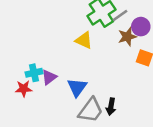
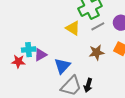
gray line: (120, 16) -> (98, 26), moved
brown star: (127, 37) -> (97, 52), moved

